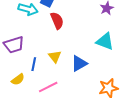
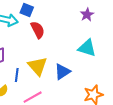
yellow triangle: (55, 57) -> (38, 66), size x1.5

